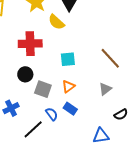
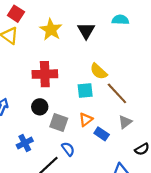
yellow semicircle: (56, 22) -> (99, 71), moved
brown line: (110, 58) -> (117, 93), moved
blue rectangle: (70, 109) -> (102, 134), moved

